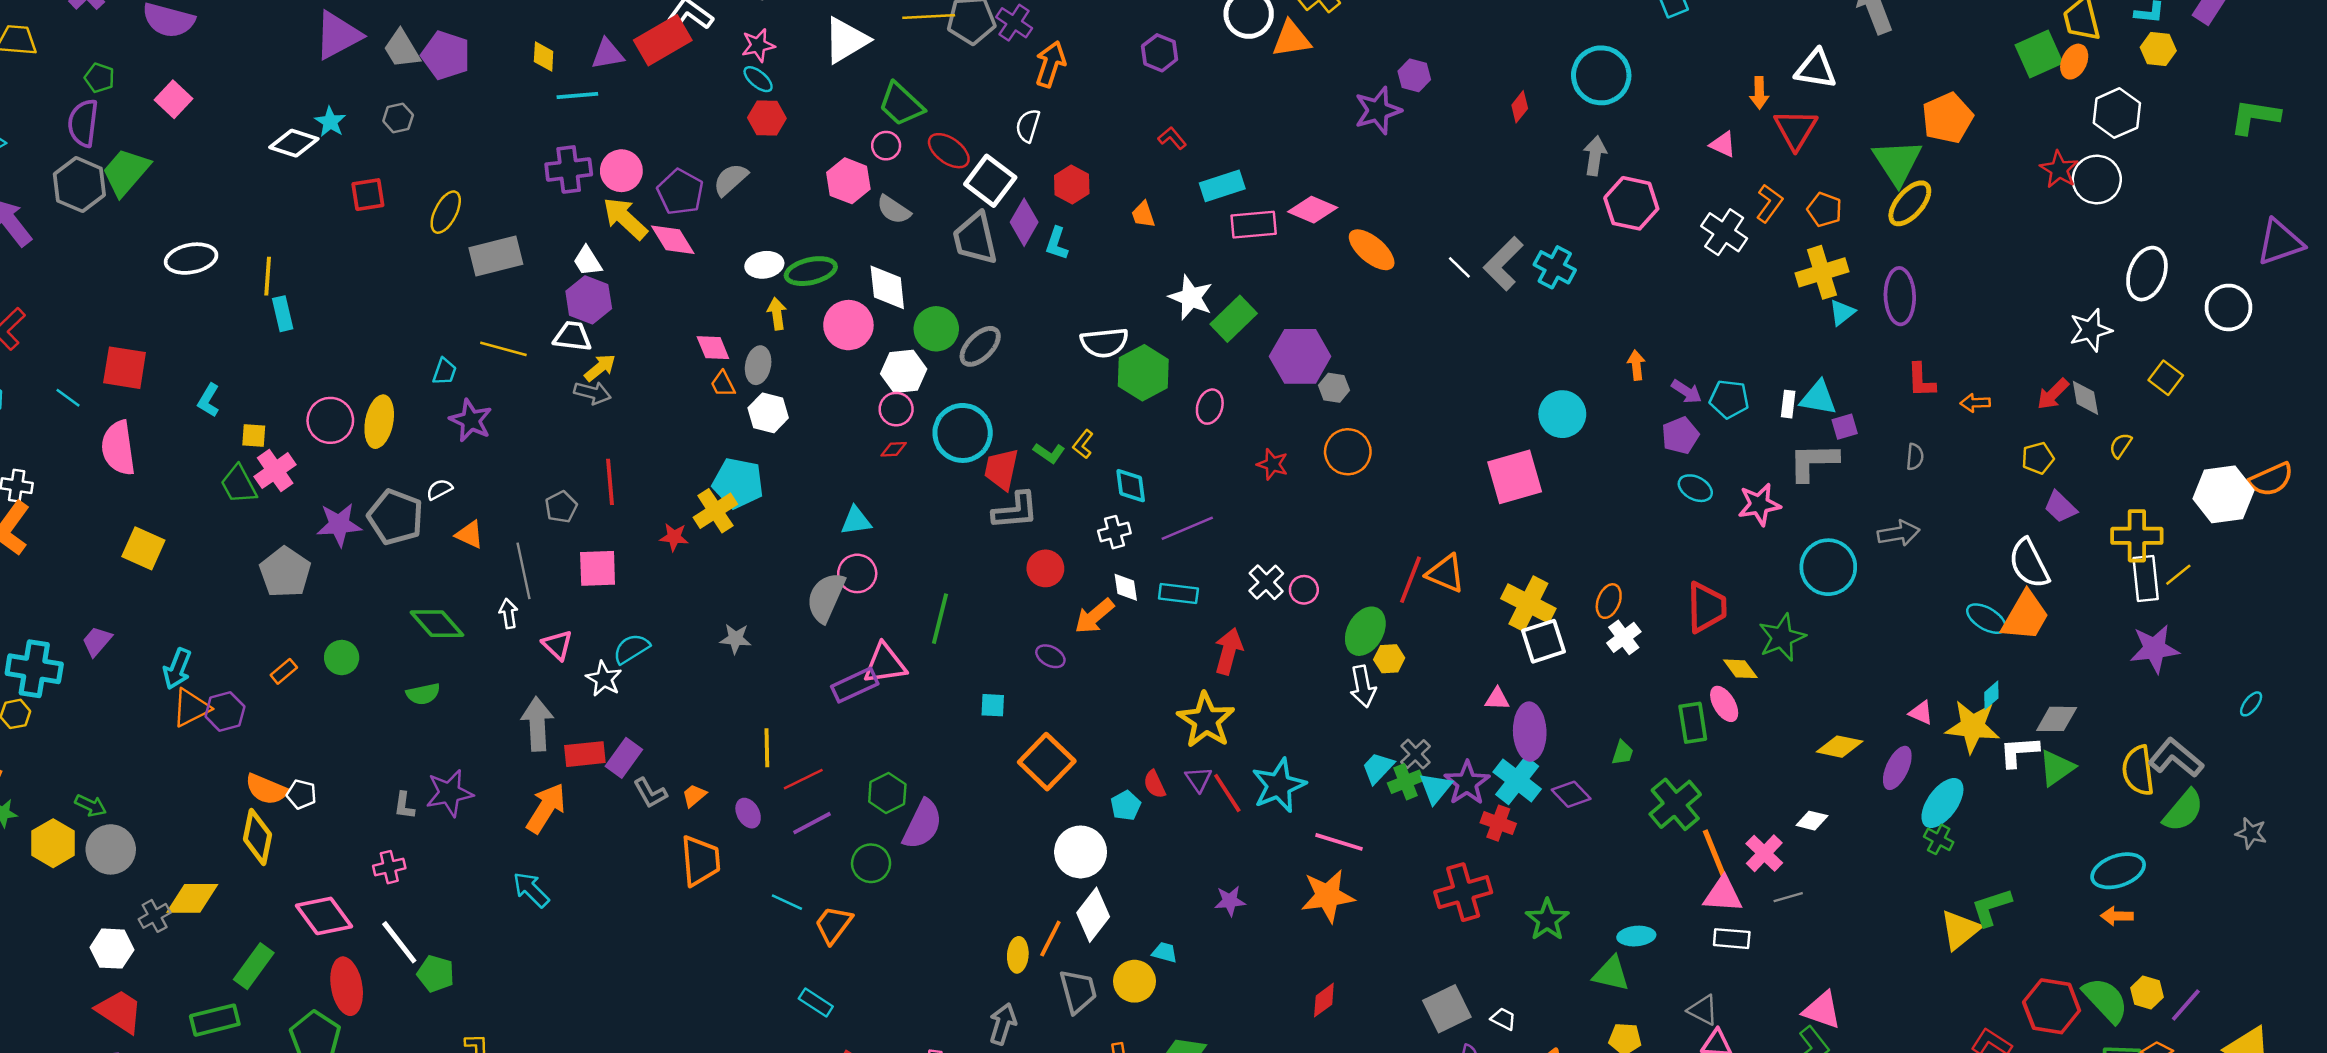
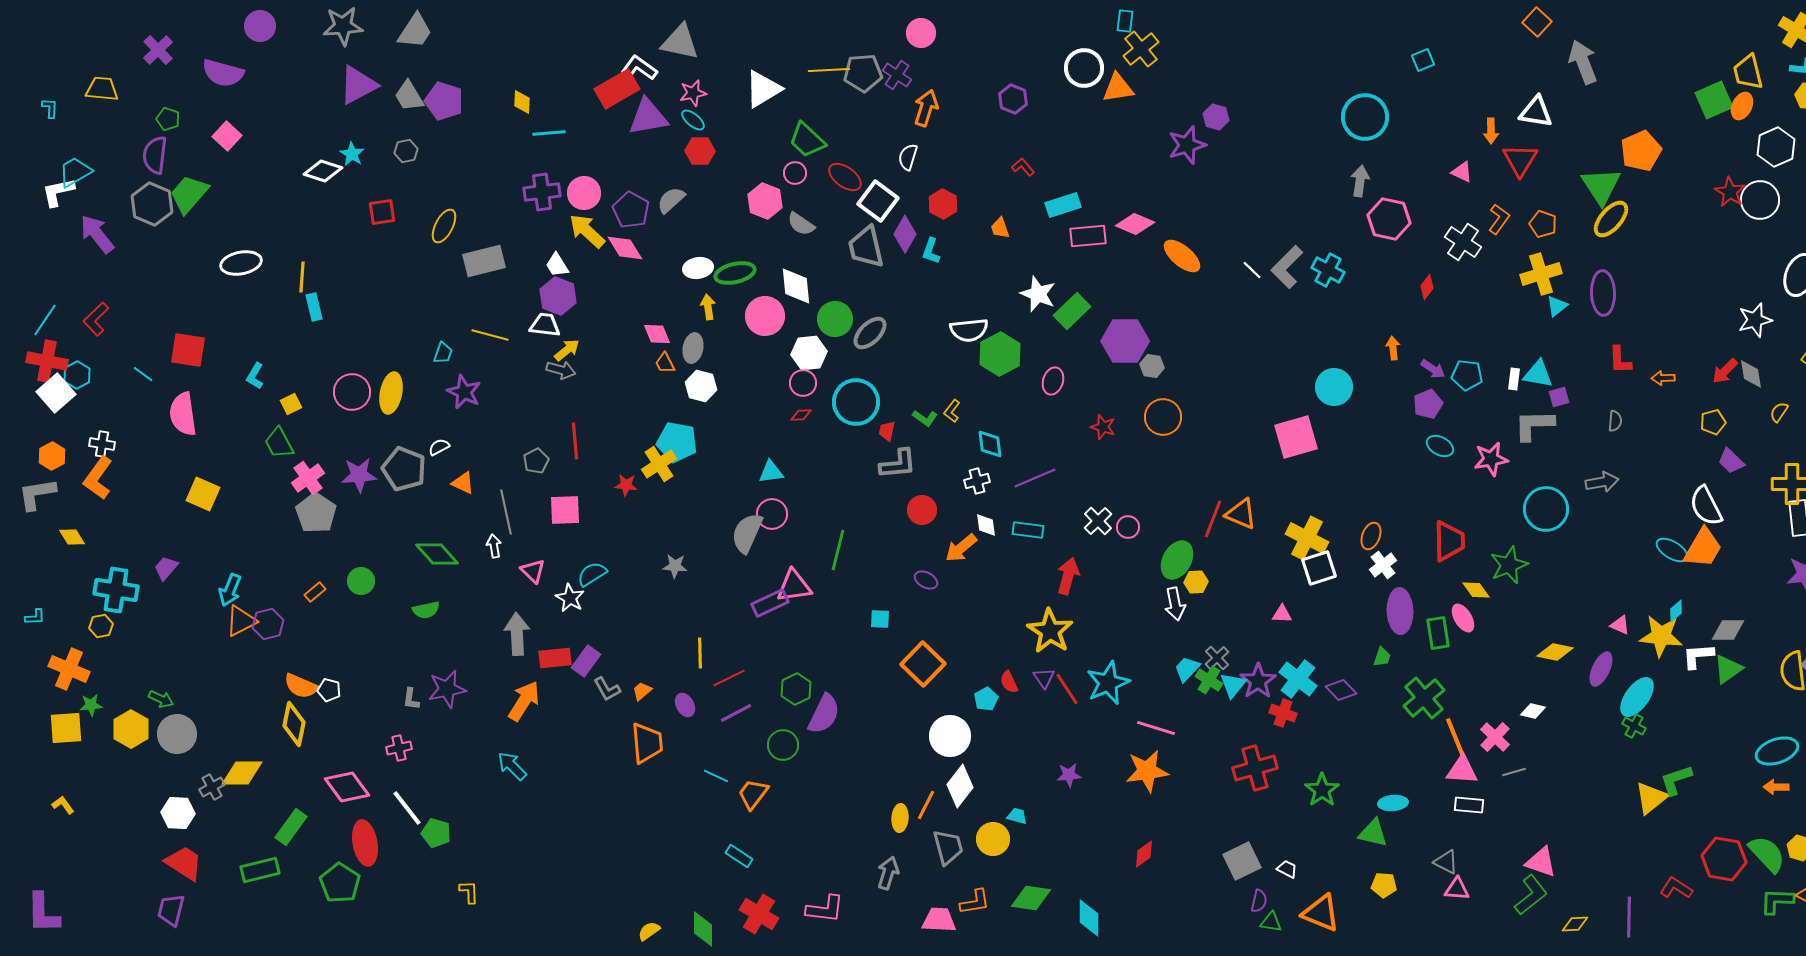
purple triangle: (608, 54) -> (648, 117), moved, size x1.5
red diamond: (1520, 107) -> (1427, 287), moved
yellow square: (254, 435) -> (291, 404), turned -30
red trapezoid: (1001, 469) -> (887, 431), size x0.6
pink cross: (275, 471) -> (308, 478), moved
purple ellipse: (1530, 732) -> (1400, 611), moved
green cross: (1405, 782) -> (1209, 680), turned -36

